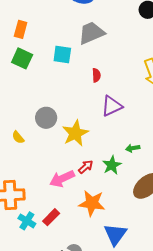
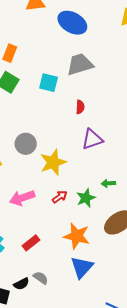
pink arrow: (62, 179) -> (22, 198), moved
orange star: (92, 203) -> (77, 236), moved
red rectangle: (51, 217) -> (31, 243), moved

